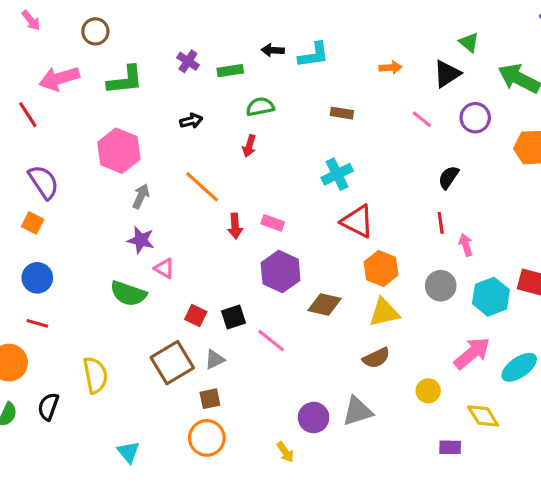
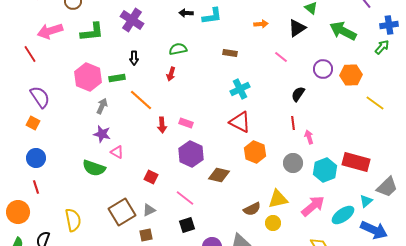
purple cross: (188, 61) -> (132, 20), size x1.6
green rectangle: (230, 71) -> (117, 78), moved
purple circle: (475, 118) -> (323, 69), moved
black arrow: (191, 121) -> (134, 58), turned 104
cyan cross: (337, 174) -> (240, 89), moved
yellow triangle: (384, 312) -> (278, 199), moved
red square: (196, 315) -> (151, 177), moved
black square: (233, 317) -> (187, 225), moved
red line: (37, 323) -> (36, 187), turned 56
yellow circle: (428, 391) -> (273, 223), moved

